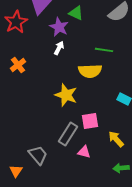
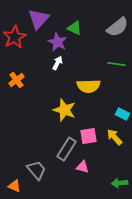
green line: (104, 50) -> (116, 64), moved
yellow arrow: (116, 139) -> (114, 137), moved
orange triangle: (16, 171) -> (14, 186), turned -40

